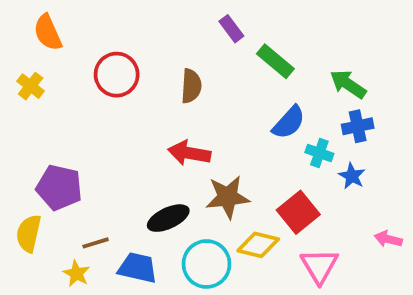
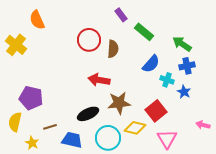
orange semicircle: (48, 33) -> (37, 20), moved
red circle: (117, 75) -> (89, 40), moved
yellow cross: (31, 86) -> (16, 45), size x1.5
brown semicircle: (191, 86) -> (113, 49), moved
yellow star: (76, 274) -> (32, 143), moved

